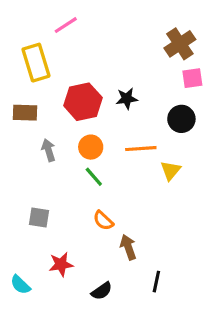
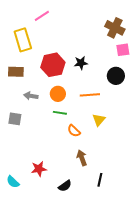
brown cross: (180, 44) -> (115, 28), turned -30
gray arrow: (48, 150) -> (31, 96), turned -64
yellow triangle: (170, 170) -> (99, 120), moved
green line: (94, 177) -> (60, 113), turned -40
gray square: (39, 217) -> (15, 119), moved
orange semicircle: (103, 221) -> (74, 131), moved

